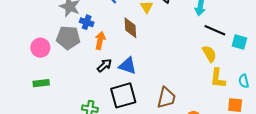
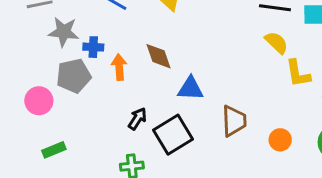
brown diamond: (130, 28) -> (159, 56), moved
black arrow: (104, 65) -> (137, 119), moved
blue triangle: (128, 66) -> (190, 89), moved

